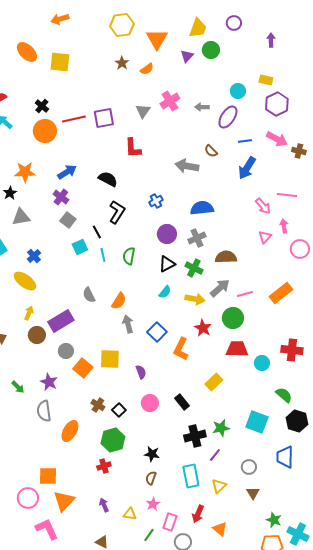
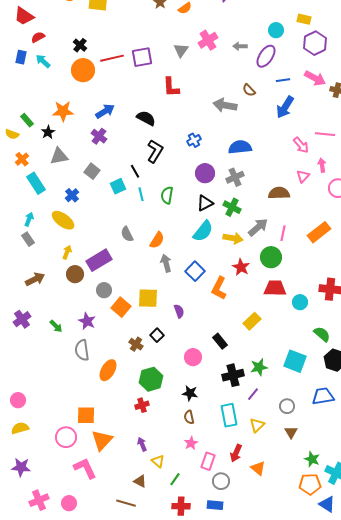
gray square: (68, 220) -> (92, 171), moved
brown semicircle: (226, 257) -> (279, 193), moved
cyan semicircle: (165, 292) -> (203, 231), size x1.6
pink line: (245, 294) -> (283, 233), turned -63
pink circle: (150, 403) -> (193, 357), moved
black square: (119, 410) -> (157, 335), moved
blue trapezoid: (285, 457) -> (323, 396), turned 80
brown semicircle: (151, 478) -> (189, 417), turned -32
yellow triangle: (130, 514) -> (158, 461), moved, turned 32
green line: (149, 535) -> (175, 479), moved

